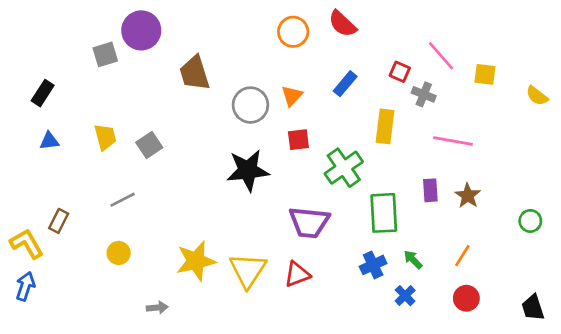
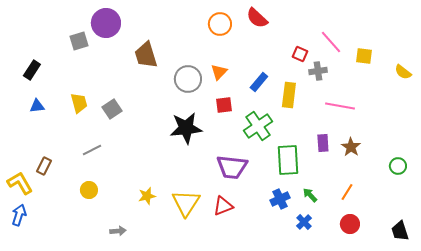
blue rectangle: (345, 84) -> (259, 82), moved
gray cross: (424, 94) -> (318, 71), turned -30
yellow star: (196, 261) -> (147, 196), size x0.6

